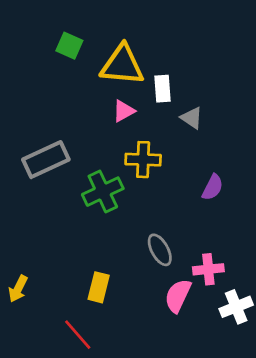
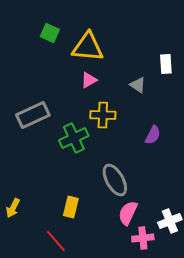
white rectangle: (163, 89) -> (166, 64), moved
gray ellipse: (160, 250) -> (115, 180), size x1.4
pink cross: (208, 269) -> (143, 238), moved

